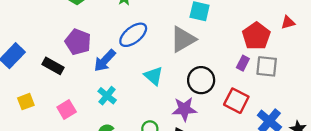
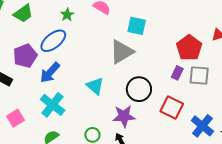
blue ellipse: (133, 35) -> (53, 41), moved
purple pentagon: (78, 42) -> (25, 56), turned 30
cyan cross: (107, 96) -> (53, 105), size x1.4

